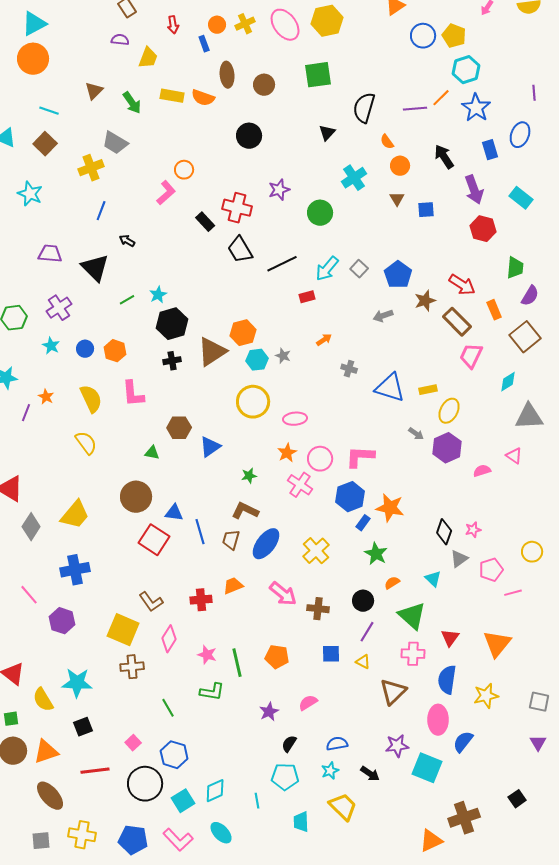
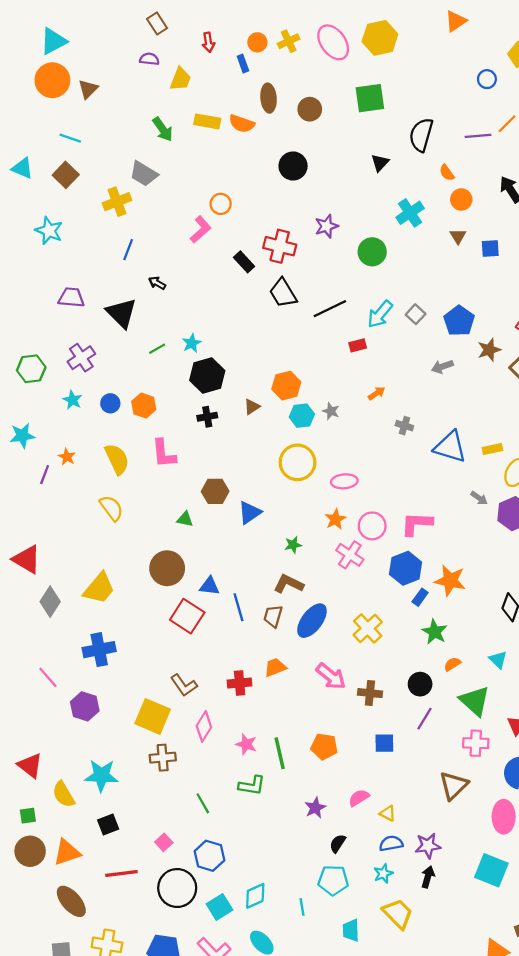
blue circle: (423, 36) -> (487, 79), moved, size x0.7
brown triangle: (94, 91) -> (88, 89), moved
brown triangle: (212, 352) -> (252, 407), size x0.5
yellow triangle: (363, 662) -> (388, 813), moved
purple star: (397, 746) -> (428, 846), moved
black arrow: (370, 774) -> (428, 877), turned -108

